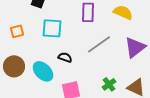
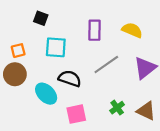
black semicircle: (65, 57) -> (70, 79), size x1.5
brown circle: (14, 66) -> (15, 74), moved

